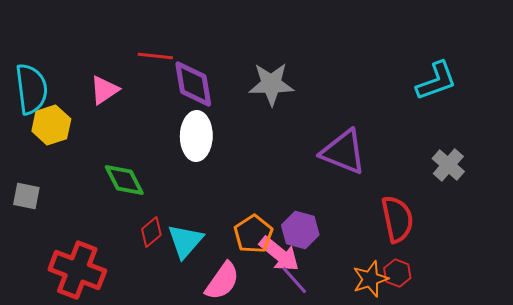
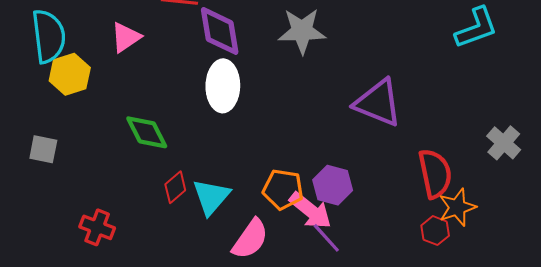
gray cross: (448, 165) -> (504, 143), moved
orange pentagon: (253, 234) -> (283, 189), turned -30
red cross: (77, 270) -> (97, 227), size x0.6
orange star: (370, 279) -> (457, 207), moved

